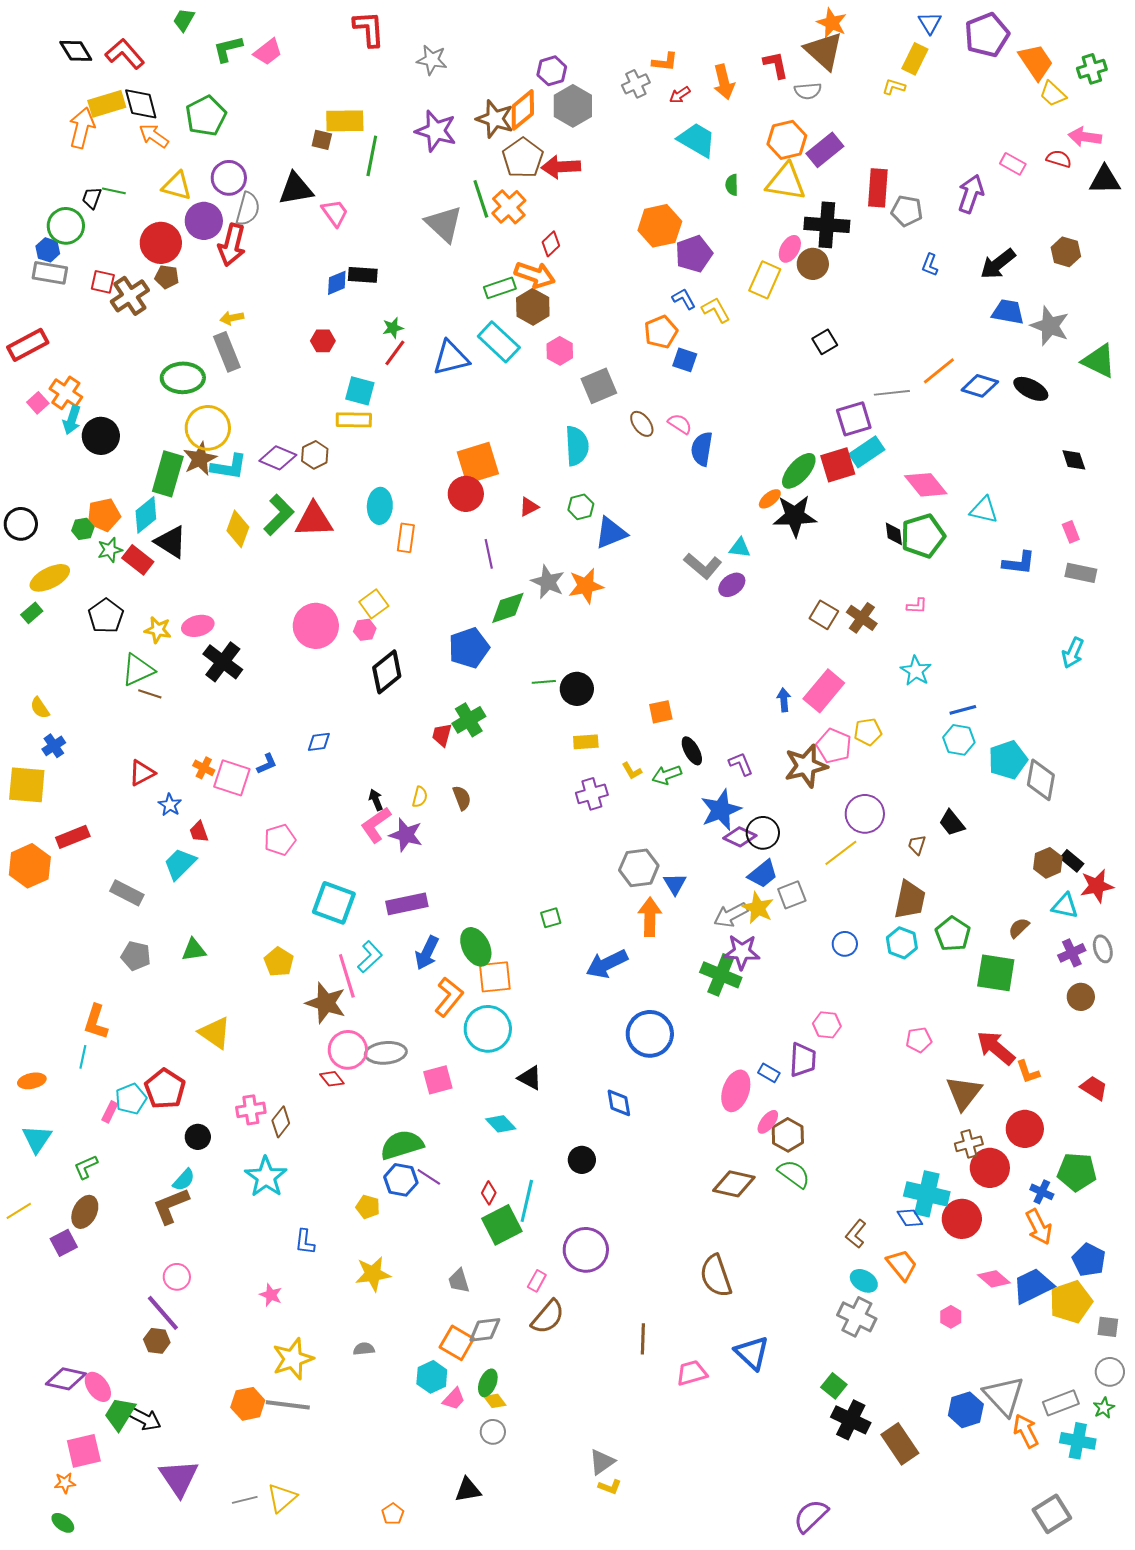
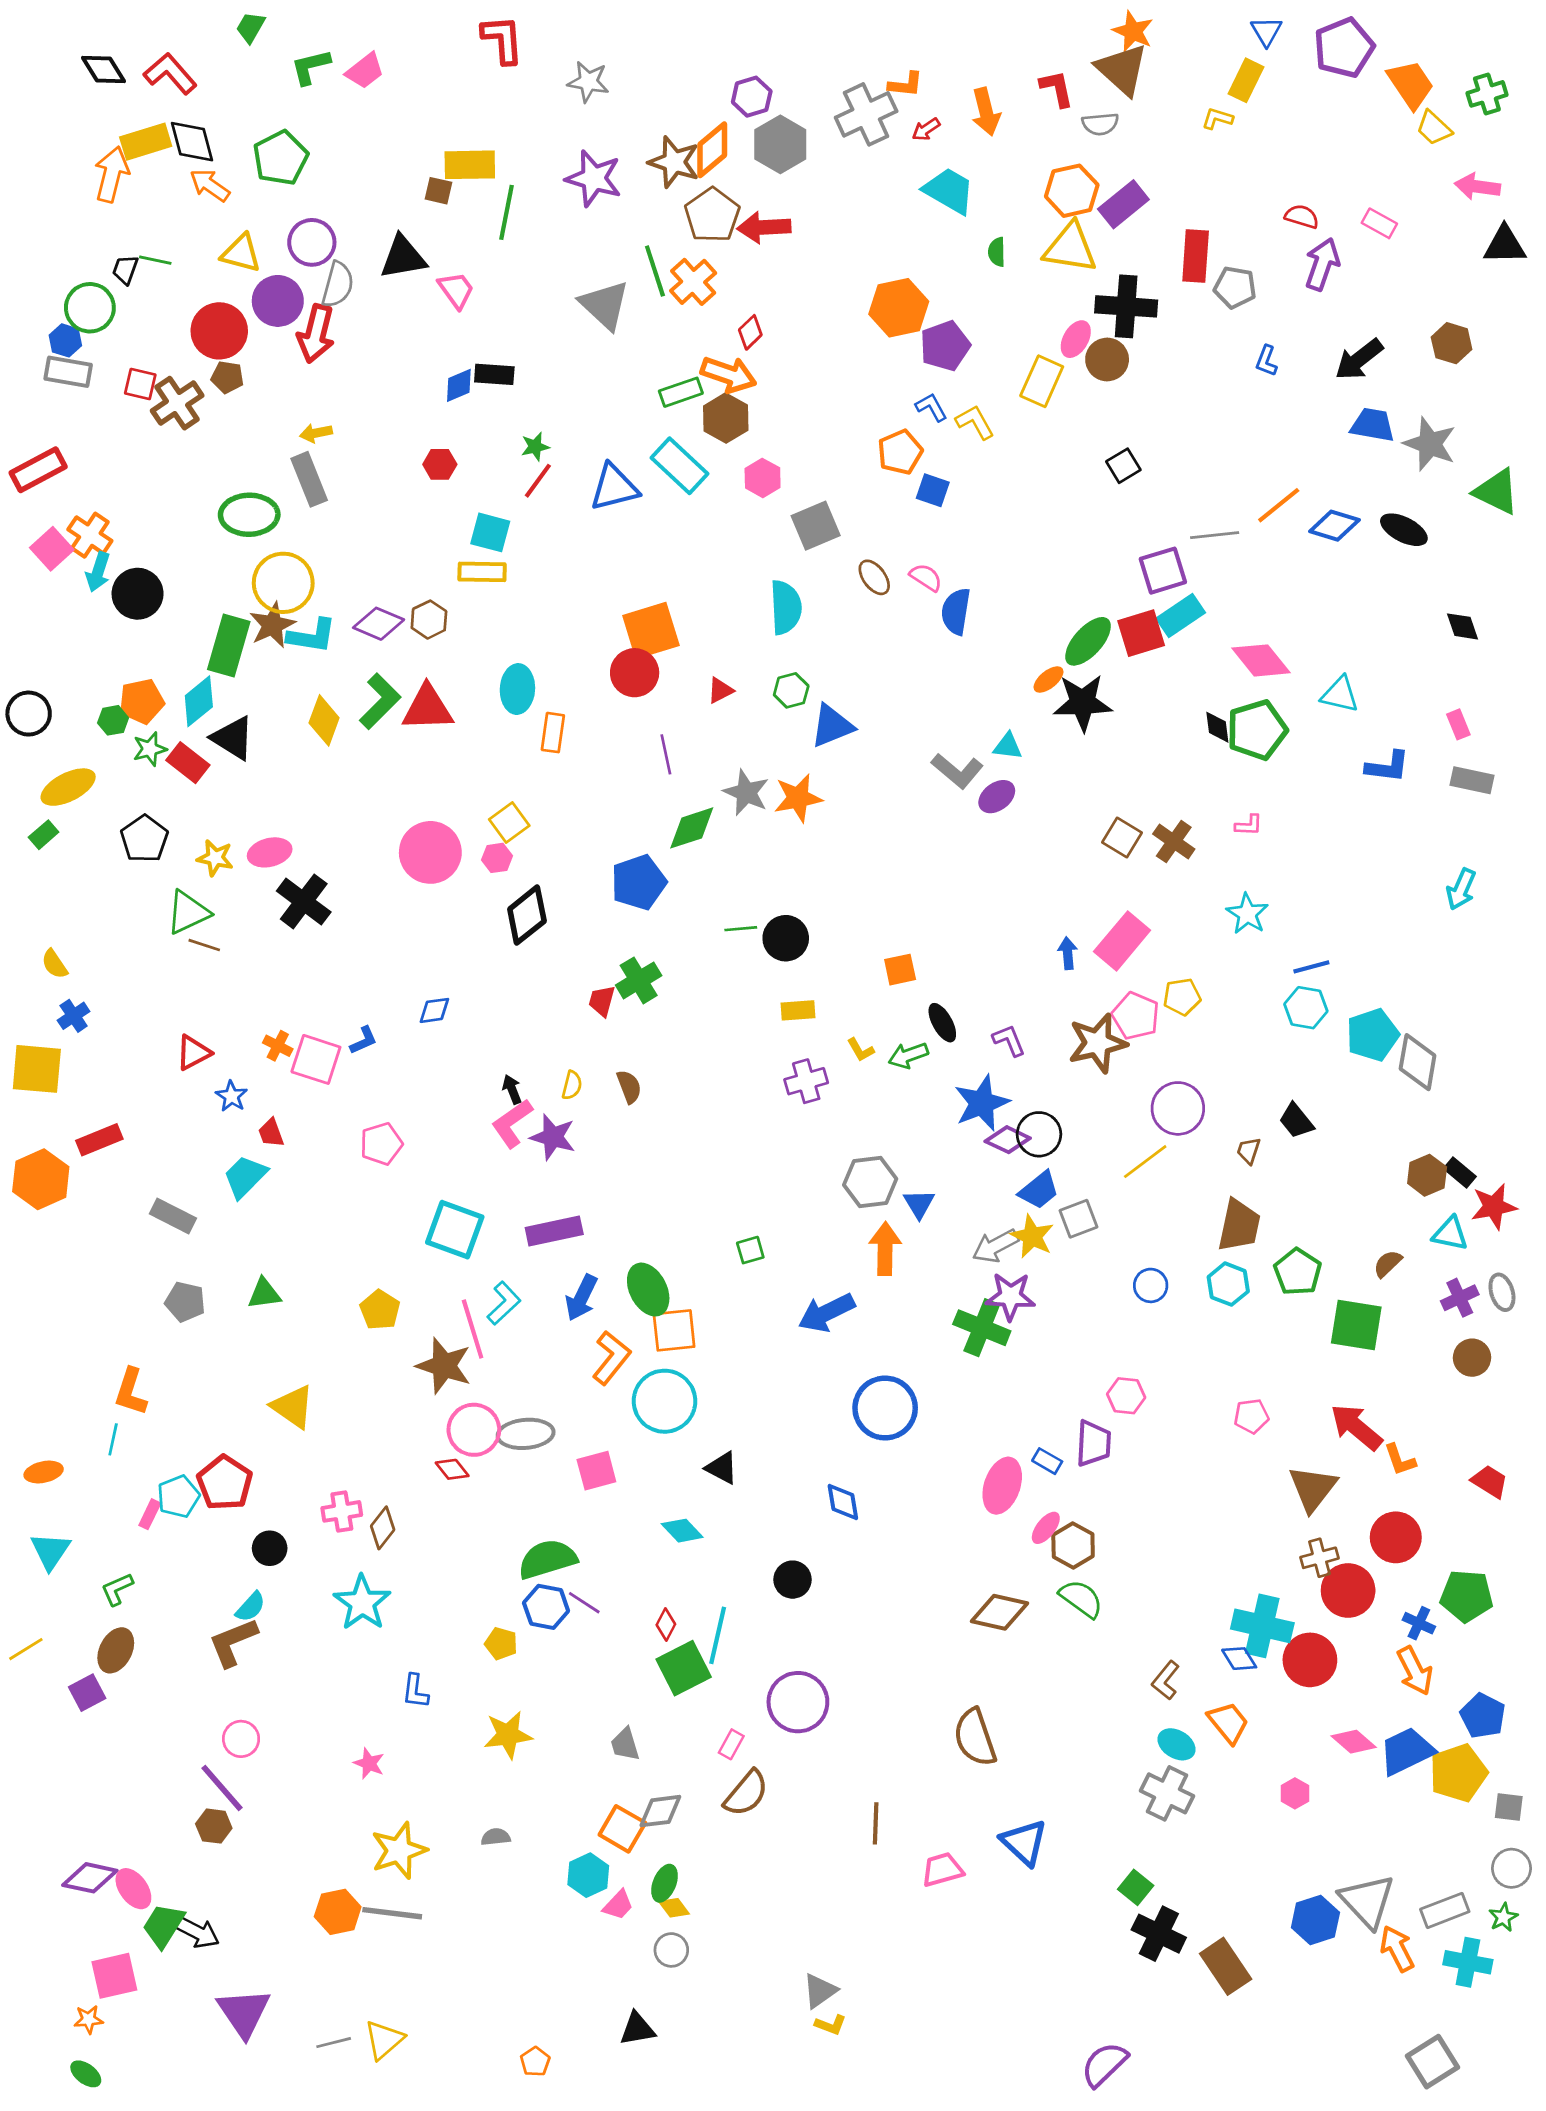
gray cross: (636, 84) -> (866, 114), size x1.6
red semicircle: (1059, 159) -> (1302, 217), moved
pink square: (38, 403) -> (52, 549), size x1.4

